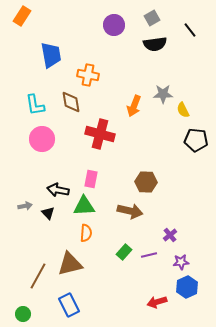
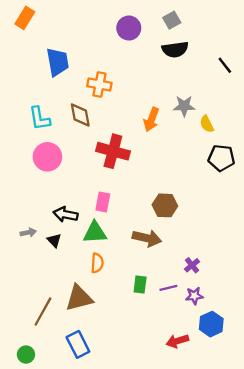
black line: (190, 30) -> (225, 65), moved
green rectangle: (124, 252) -> (140, 284), turned -35
purple star: (181, 262) -> (194, 296), moved

